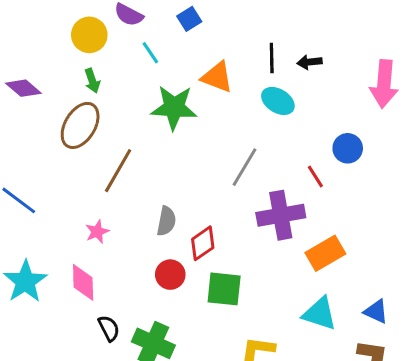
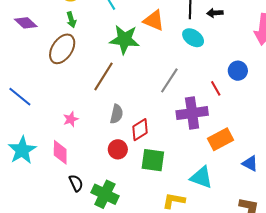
brown line: (118, 171) -> (103, 76), moved
blue triangle: (376, 311) -> (250, 163), moved
cyan triangle: (320, 314) -> (201, 177), moved

